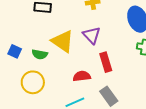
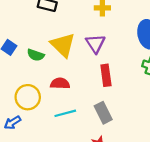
red semicircle: (82, 76) -> (60, 83), moved
yellow circle: (33, 82) -> (28, 97), moved

